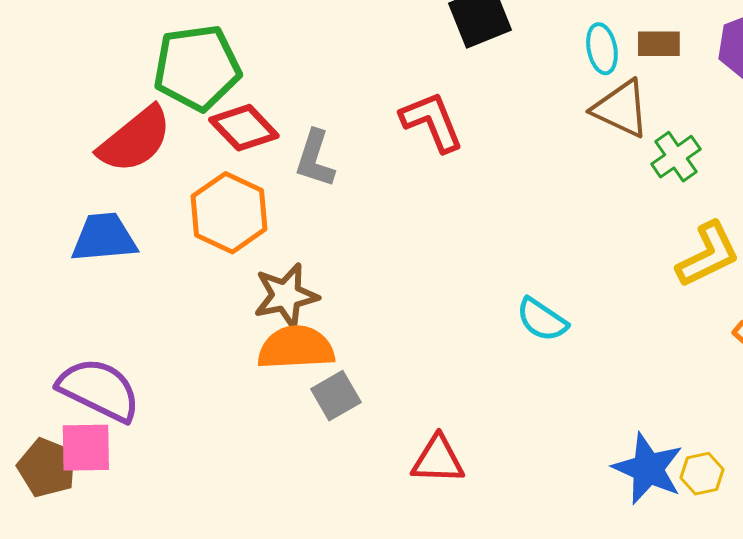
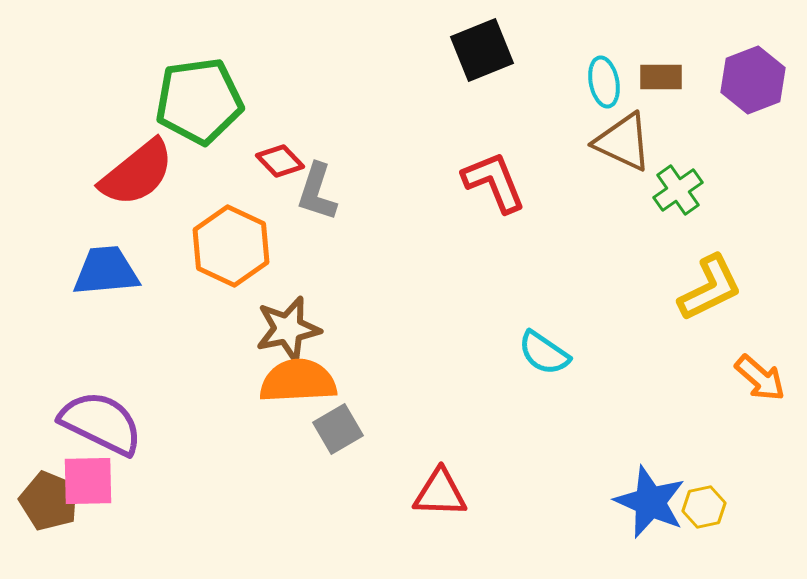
red L-shape: (432, 122) -> (494, 182), moved
red diamond: (244, 128) -> (280, 161), moved, size x0.7

